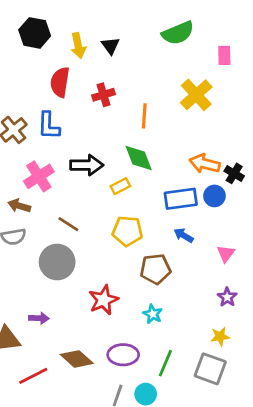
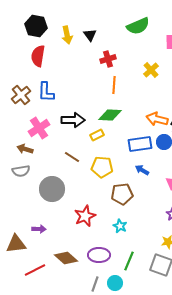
red semicircle: (60, 82) -> (38, 56), moved
red cross: (103, 95) -> (108, 59), moved
yellow cross: (196, 95) -> (151, 70), size x0.7
green diamond: (139, 158) -> (110, 115), turned -65
brown line: (68, 224) -> (72, 157), moved

